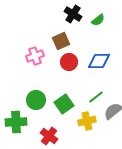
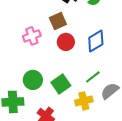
blue diamond: (99, 61) -> (96, 41), turned -30

